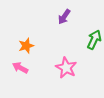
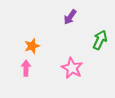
pink arrow: (20, 68) -> (26, 68), turned 63

